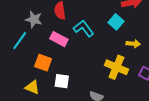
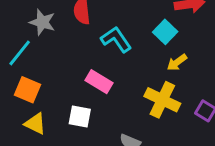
pink rectangle: (59, 39) -> (99, 82), moved
yellow arrow: (133, 44) -> (177, 62), moved, turned 136
orange square: (43, 63) -> (28, 90), moved

